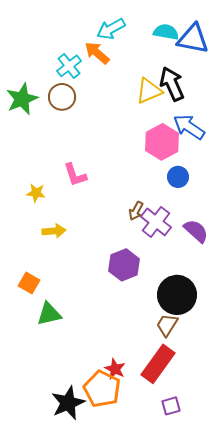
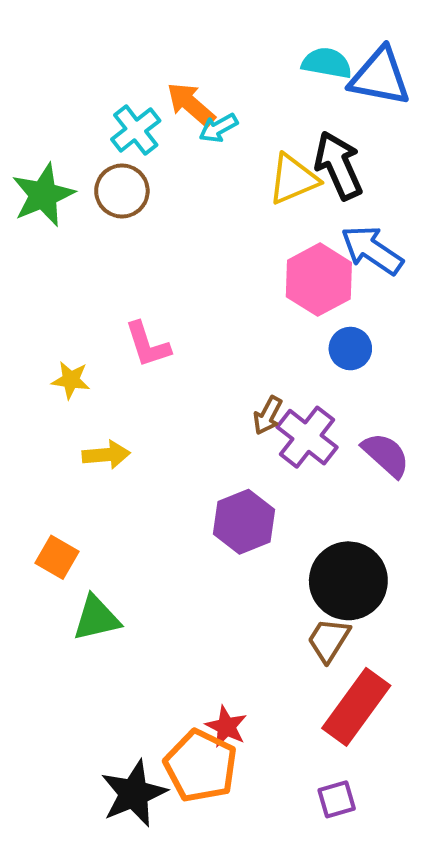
cyan arrow: (111, 29) -> (218, 128), moved, size x0.7
red rectangle: (158, 364) -> (356, 707), moved

